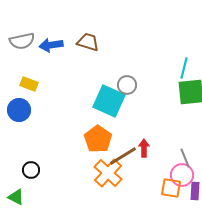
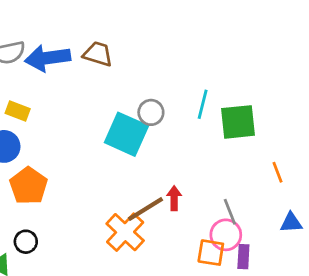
blue arrow: (51, 45) -> (48, 58), size x1.4
cyan line: (184, 68) -> (203, 104), moved
orange pentagon: (98, 139) -> (29, 186), moved
black circle: (31, 170) -> (26, 242), moved

